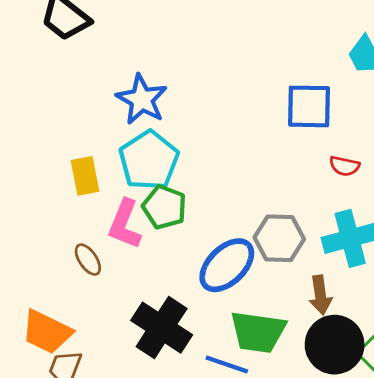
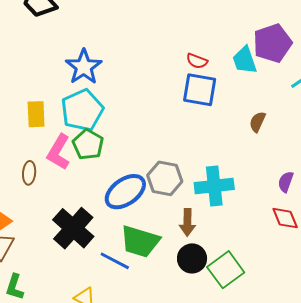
red semicircle: (344, 166) -> (197, 61), moved
brown ellipse: (88, 260) -> (29, 173), turned 30
black circle: (335, 345) -> (192, 258), size x0.7

